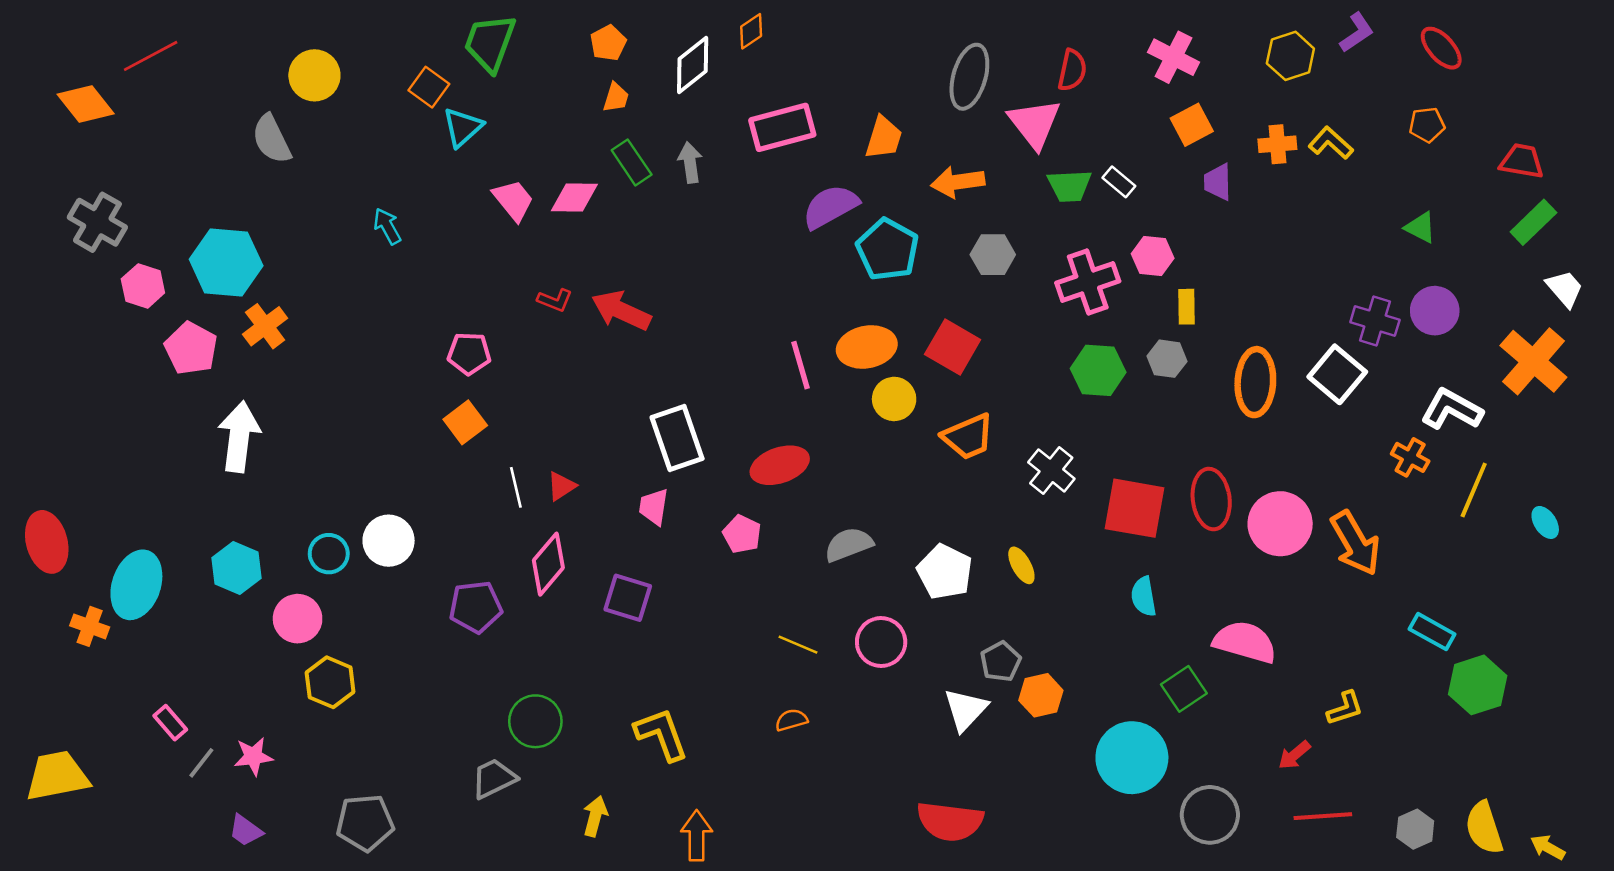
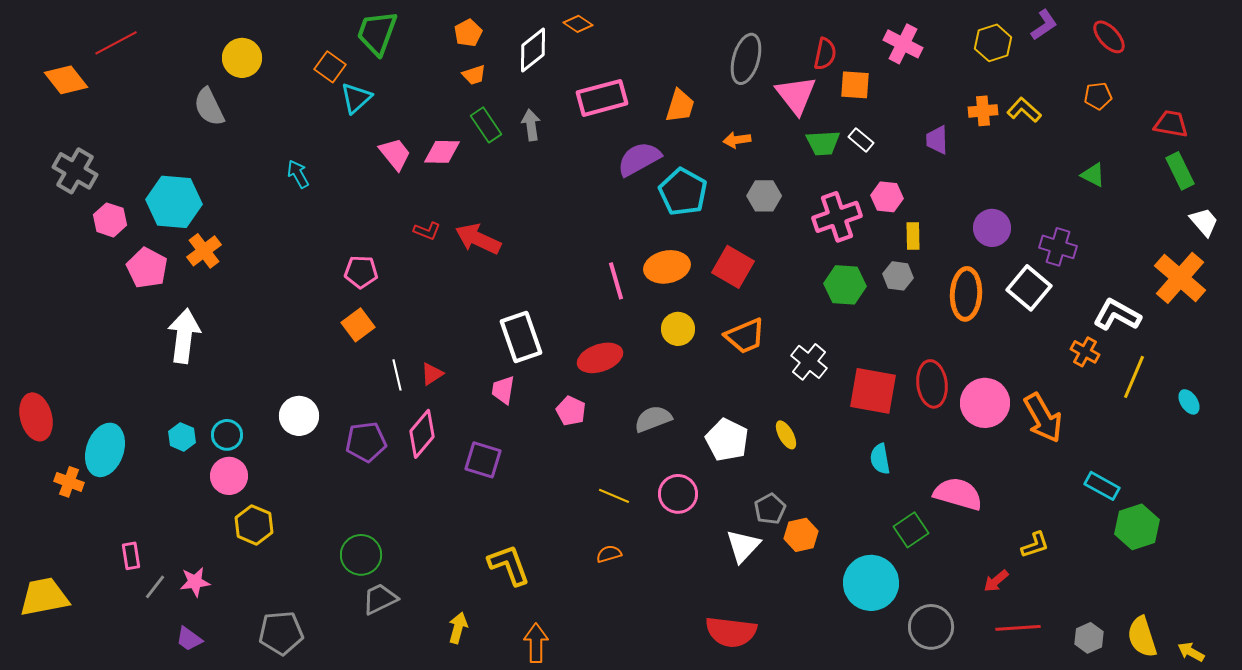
orange diamond: (751, 31) -> (578, 24), turned 68
orange trapezoid: (616, 97) -> (474, 75), turned 55
orange square: (1192, 125) -> (855, 85), moved, turned 32
orange arrow: (958, 182) -> (737, 140), size x0.7
green rectangle: (1533, 222) -> (1180, 171), turned -72
purple circle: (1435, 311) -> (992, 228), moved
yellow circle: (894, 399) -> (678, 329), moved
cyan circle: (329, 554) -> (227, 435), moved
cyan hexagon: (236, 568) -> (182, 437), size x0.7
purple pentagon: (476, 607) -> (366, 442), moved
green circle: (535, 721) -> (361, 555), moved
pink rectangle: (170, 723) -> (131, 556), turned 32

